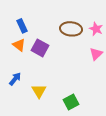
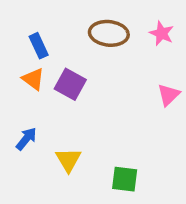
brown ellipse: (71, 29) -> (109, 33), moved
pink star: (96, 29) -> (161, 33), moved
green square: (71, 102) -> (125, 179), turned 35

